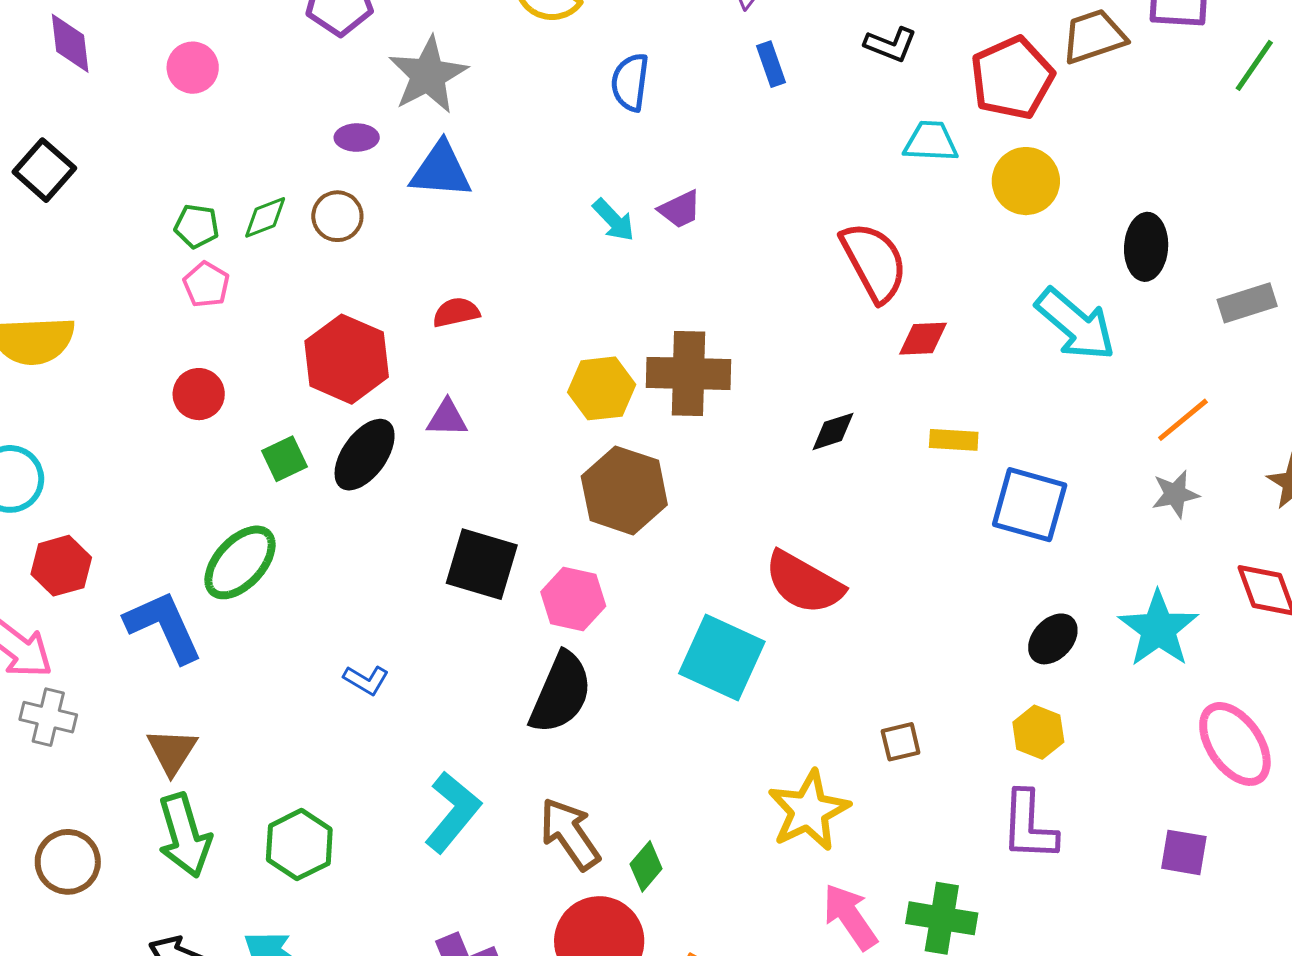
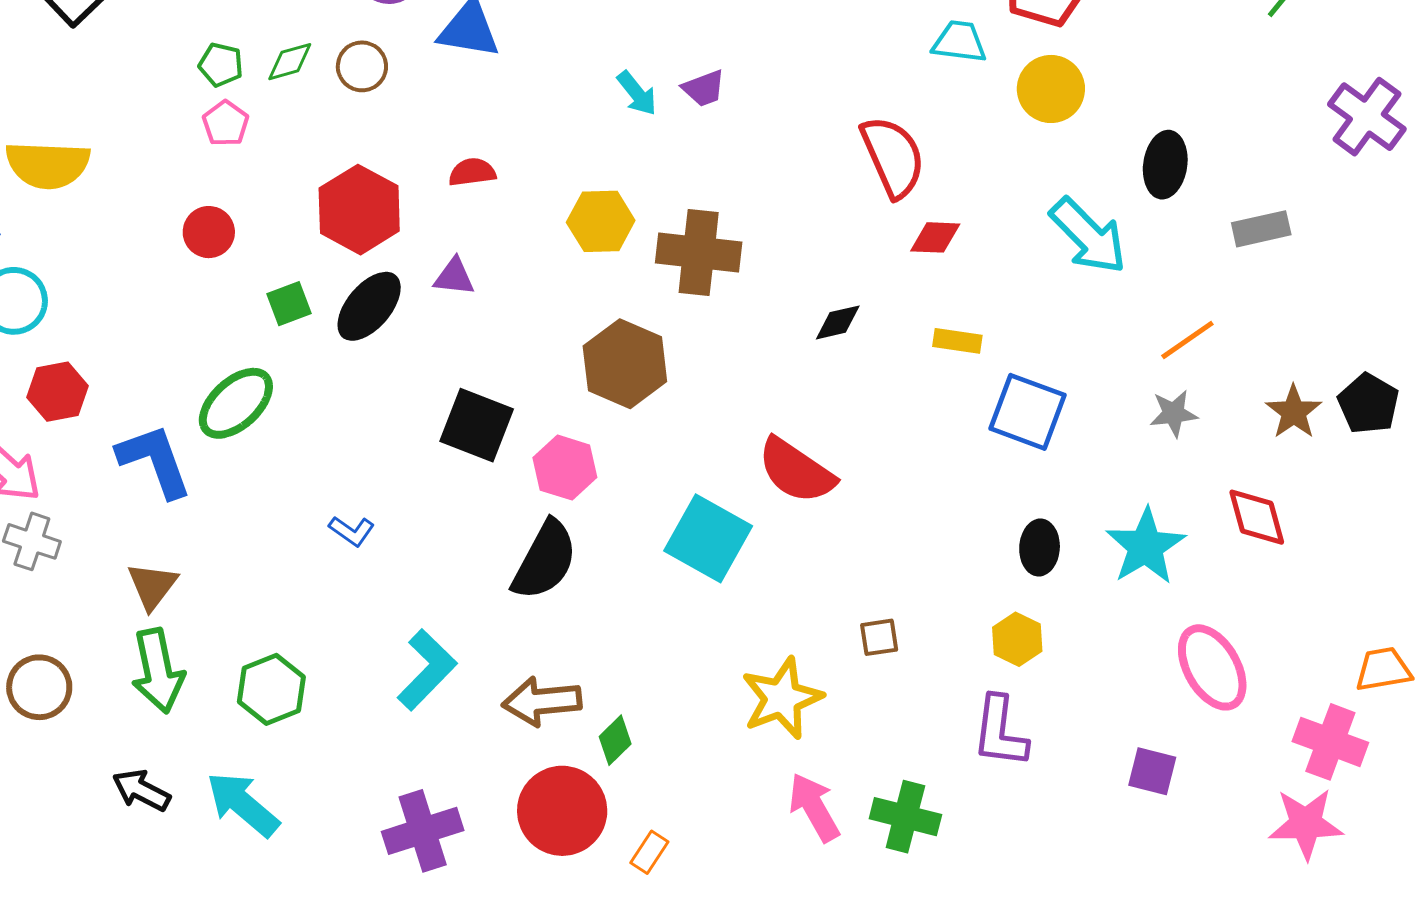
yellow hexagon: (602, 388) -> (601, 221), moved
black ellipse: (1053, 639) -> (1040, 548), turned -44
brown arrow: (570, 834) -> (542, 701), turned -66

